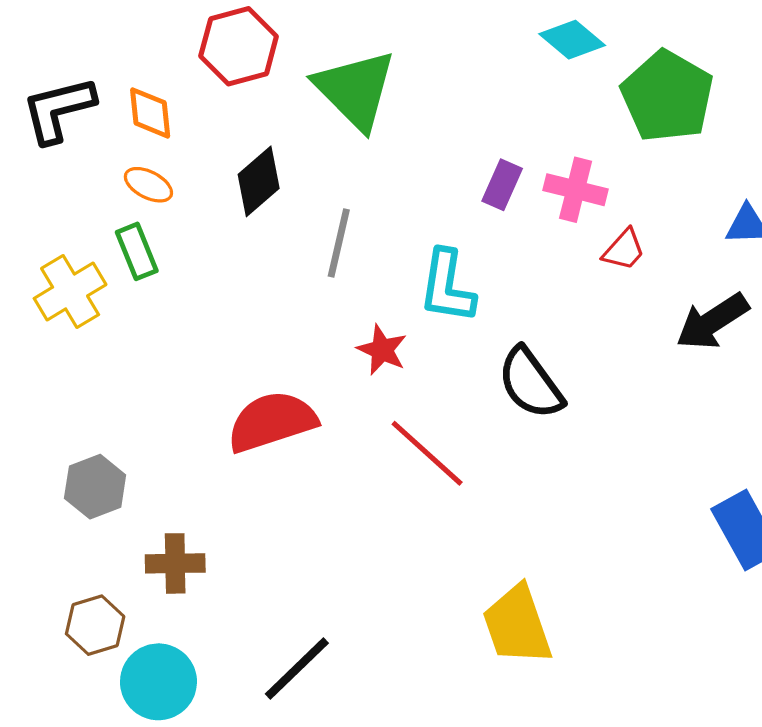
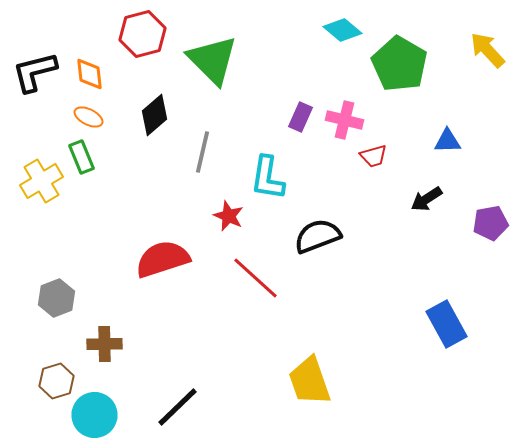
red trapezoid: (624, 250) -> (374, 156), turned 32
black arrow: (712, 322) -> (426, 199), size x0.7
black semicircle: (530, 383) -> (318, 236), turned 105

